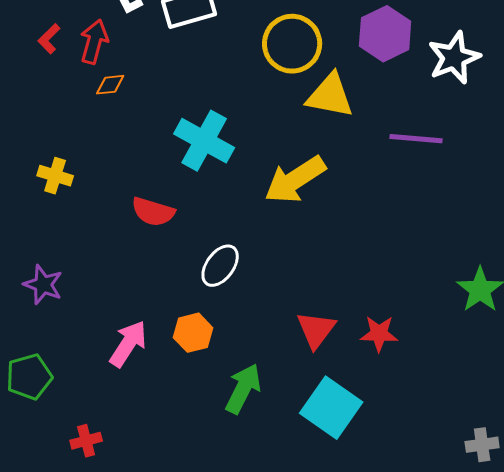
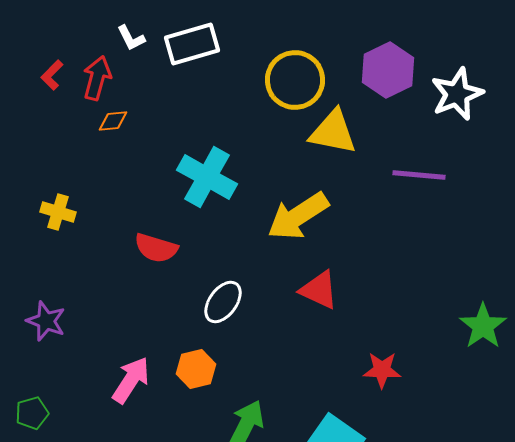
red triangle: (316, 330) -> (319, 290), moved, turned -42
green pentagon: (29, 377) -> (32, 413), size x0.7

